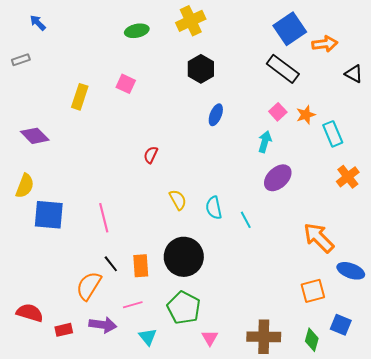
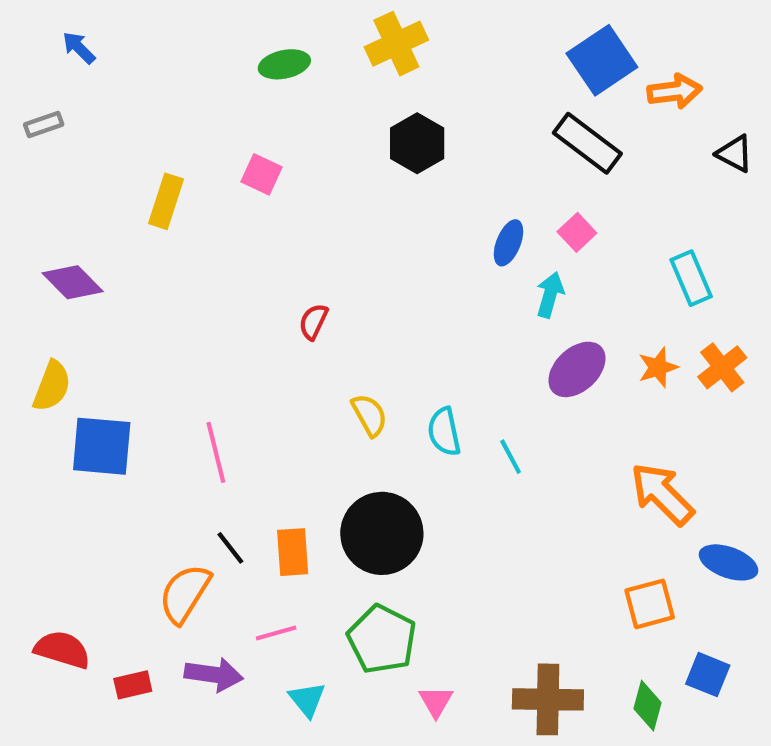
blue ellipse: (216, 115) -> (508, 243), moved
orange star: (306, 115) -> (658, 367), moved

